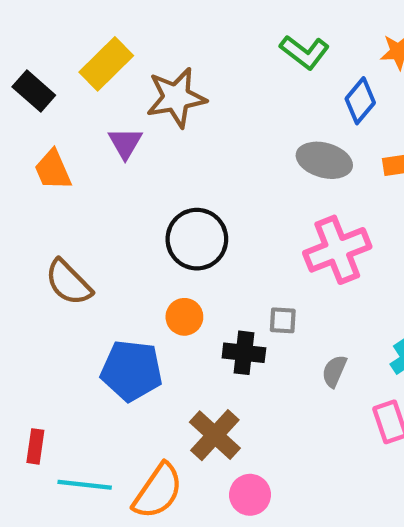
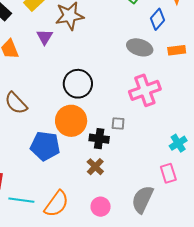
orange circle: (184, 317) -> (71, 121), size x1.8
gray semicircle: (334, 371) -> (142, 199), moved, size x1.8
brown cross: (215, 435) -> (95, 167), moved, size x0.7

